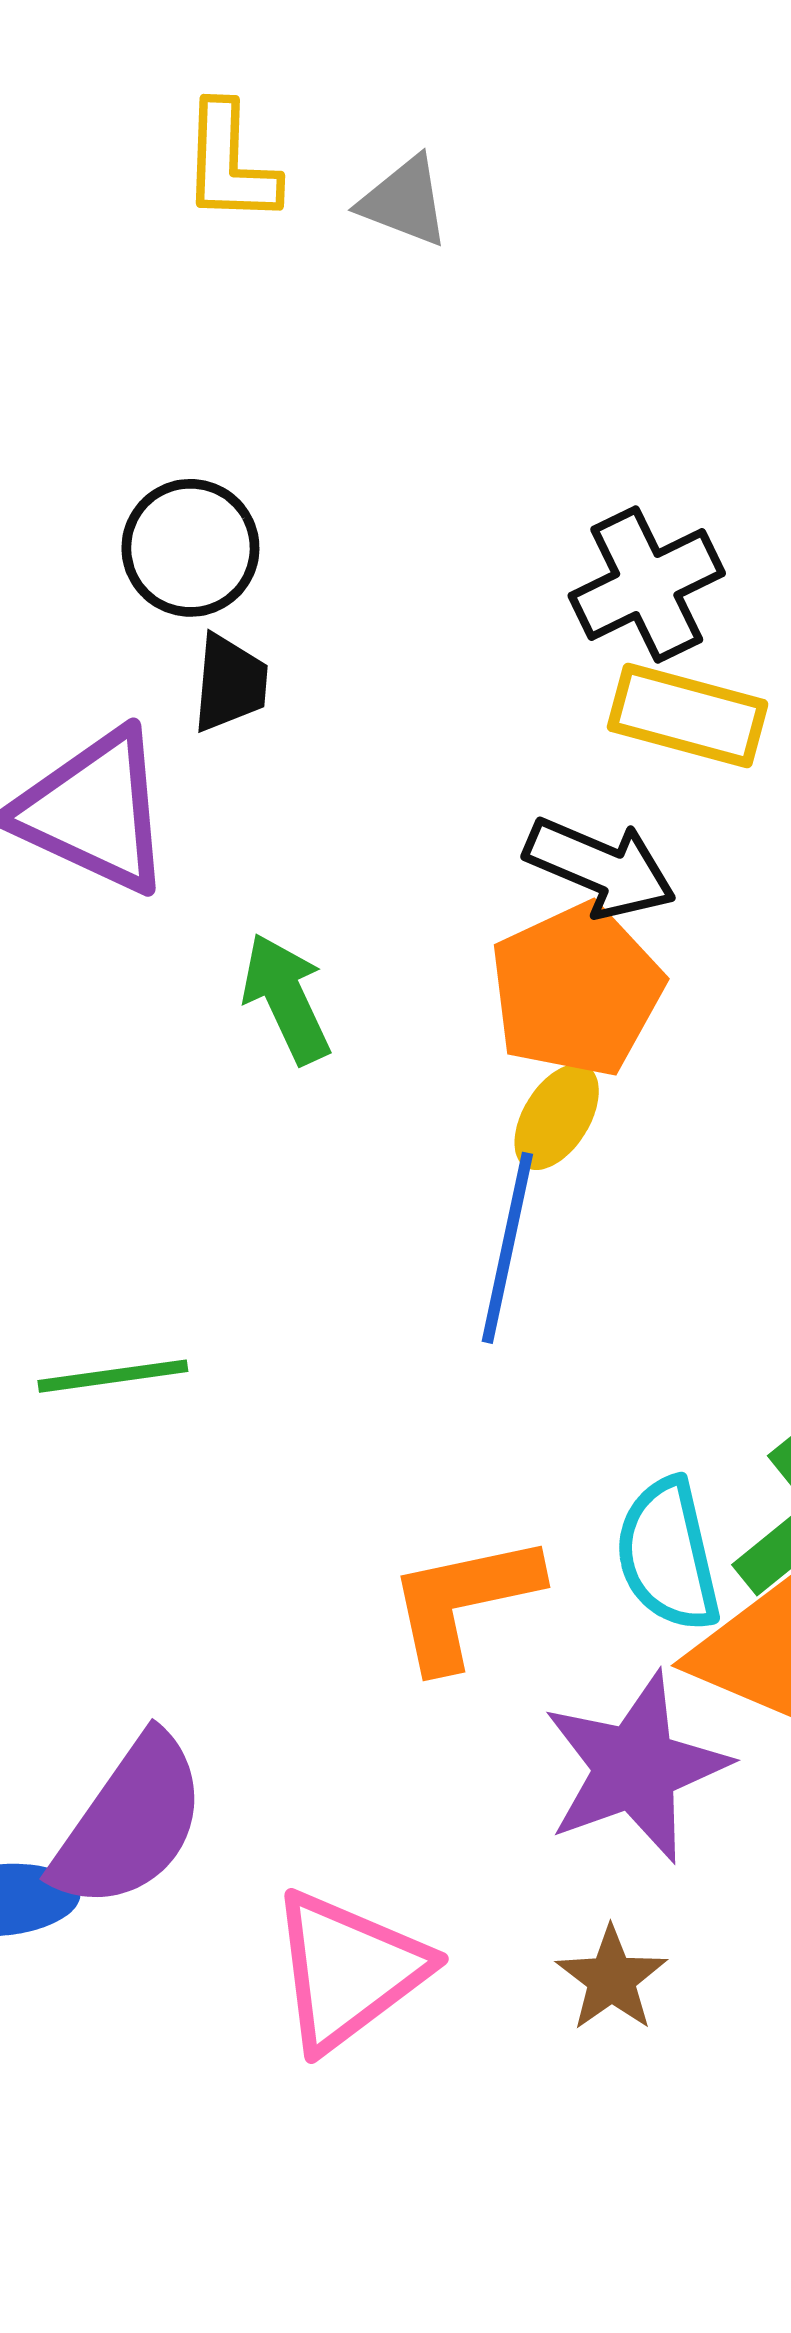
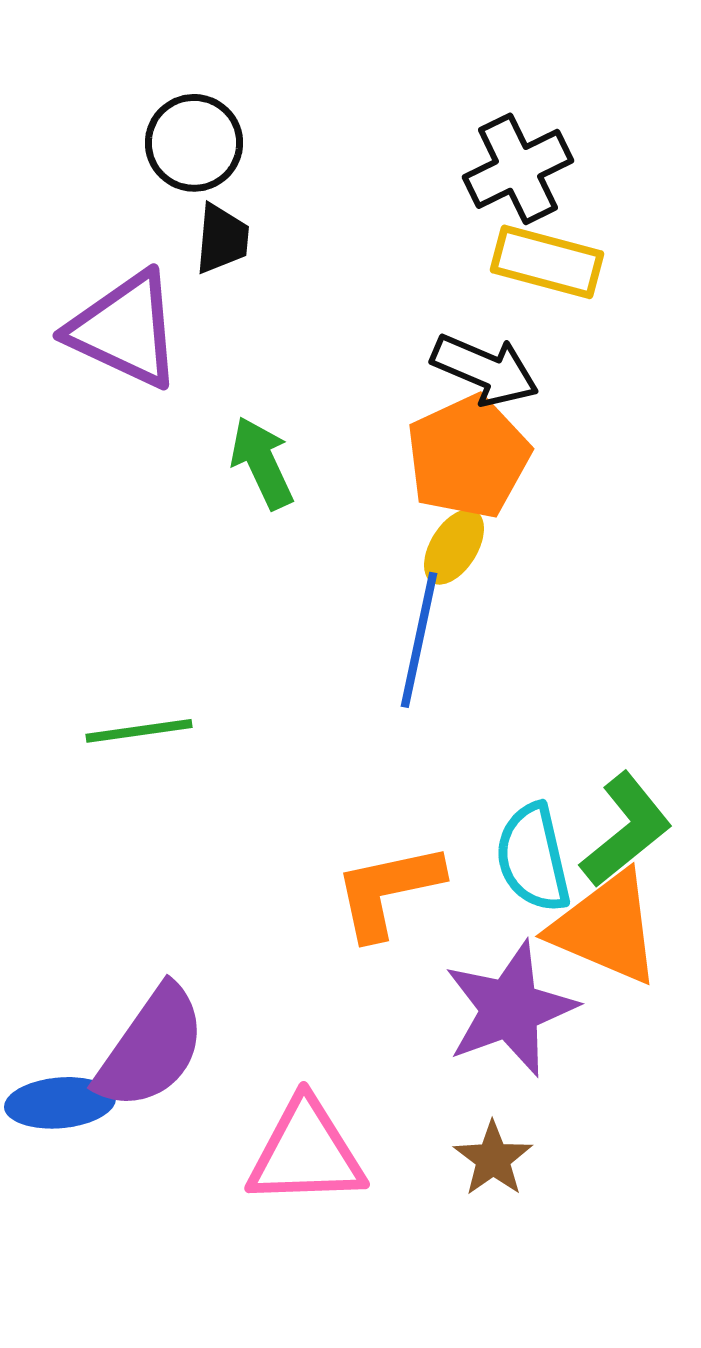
pink triangle: (348, 1970) -> (306, 1153), turned 35

